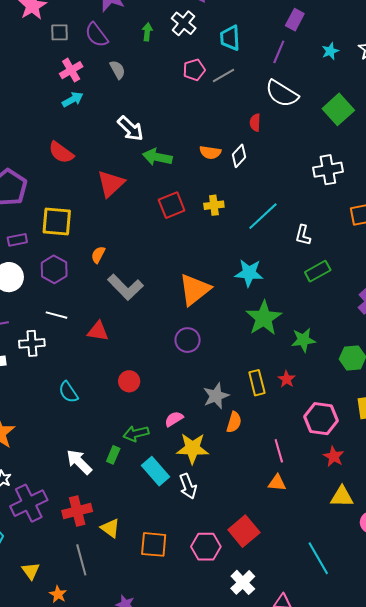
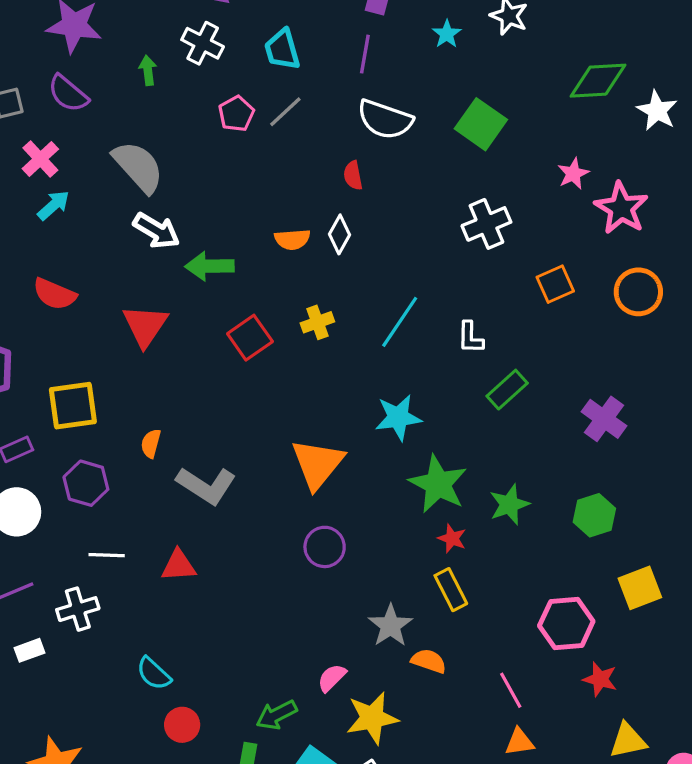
gray semicircle: (117, 70) -> (138, 167), moved, size x1.8
red star: (287, 379) -> (452, 538), moved
red circle: (129, 381) -> (182, 725), moved
orange semicircle: (234, 422) -> (429, 661), turned -75

